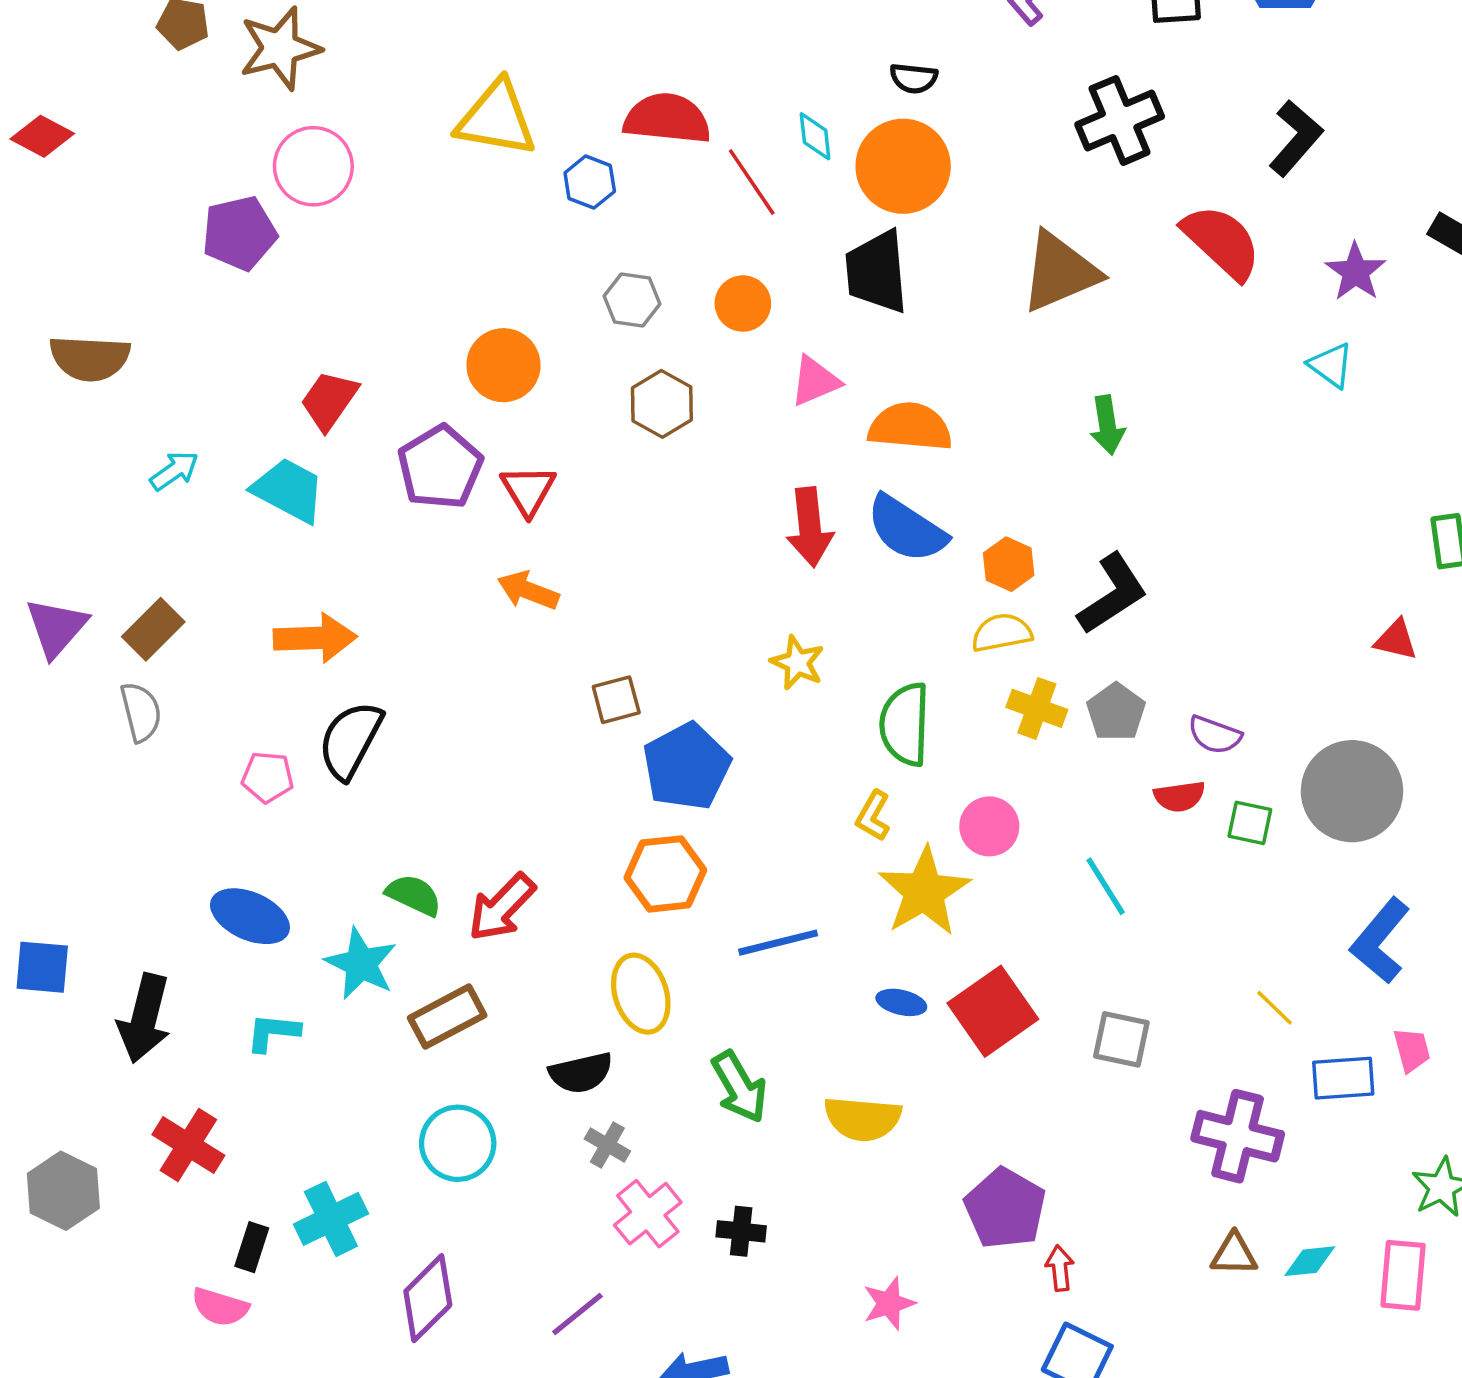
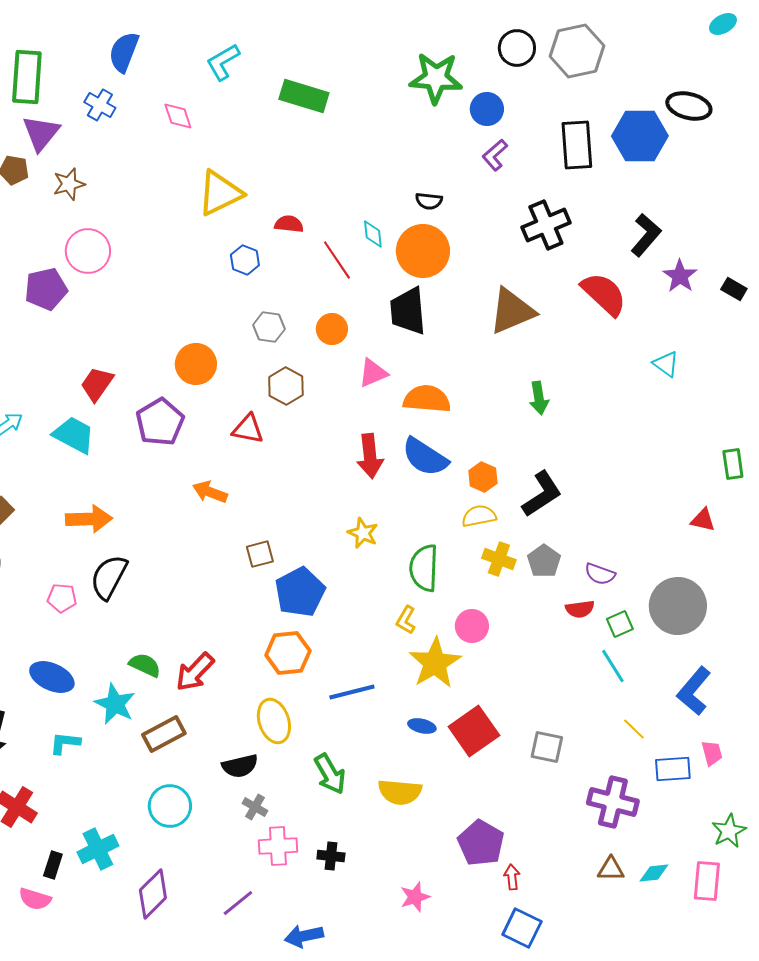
brown star: (280, 48) -> (69, 184), size x0.7
yellow triangle: (496, 119) -> (220, 193), moved, turned -36
red semicircle: (667, 119) -> (289, 224), size x0.6
purple star: (1356, 272) -> (680, 276), moved
red triangle: (528, 490) -> (248, 429), moved, turned -48
green square: (1250, 823) -> (620, 624), turned -36
cyan line: (1106, 886) -> (613, 666), moved
pink cross: (648, 1214) -> (278, 846), turned 36

